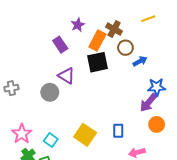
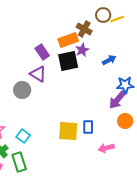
purple star: (78, 25) -> (82, 50), moved
orange rectangle: (97, 40) -> (68, 40), turned 42
purple rectangle: (60, 45) -> (42, 52), moved
brown circle: (125, 48) -> (103, 15), moved
yellow square: (85, 135) -> (68, 131), moved, turned -30

